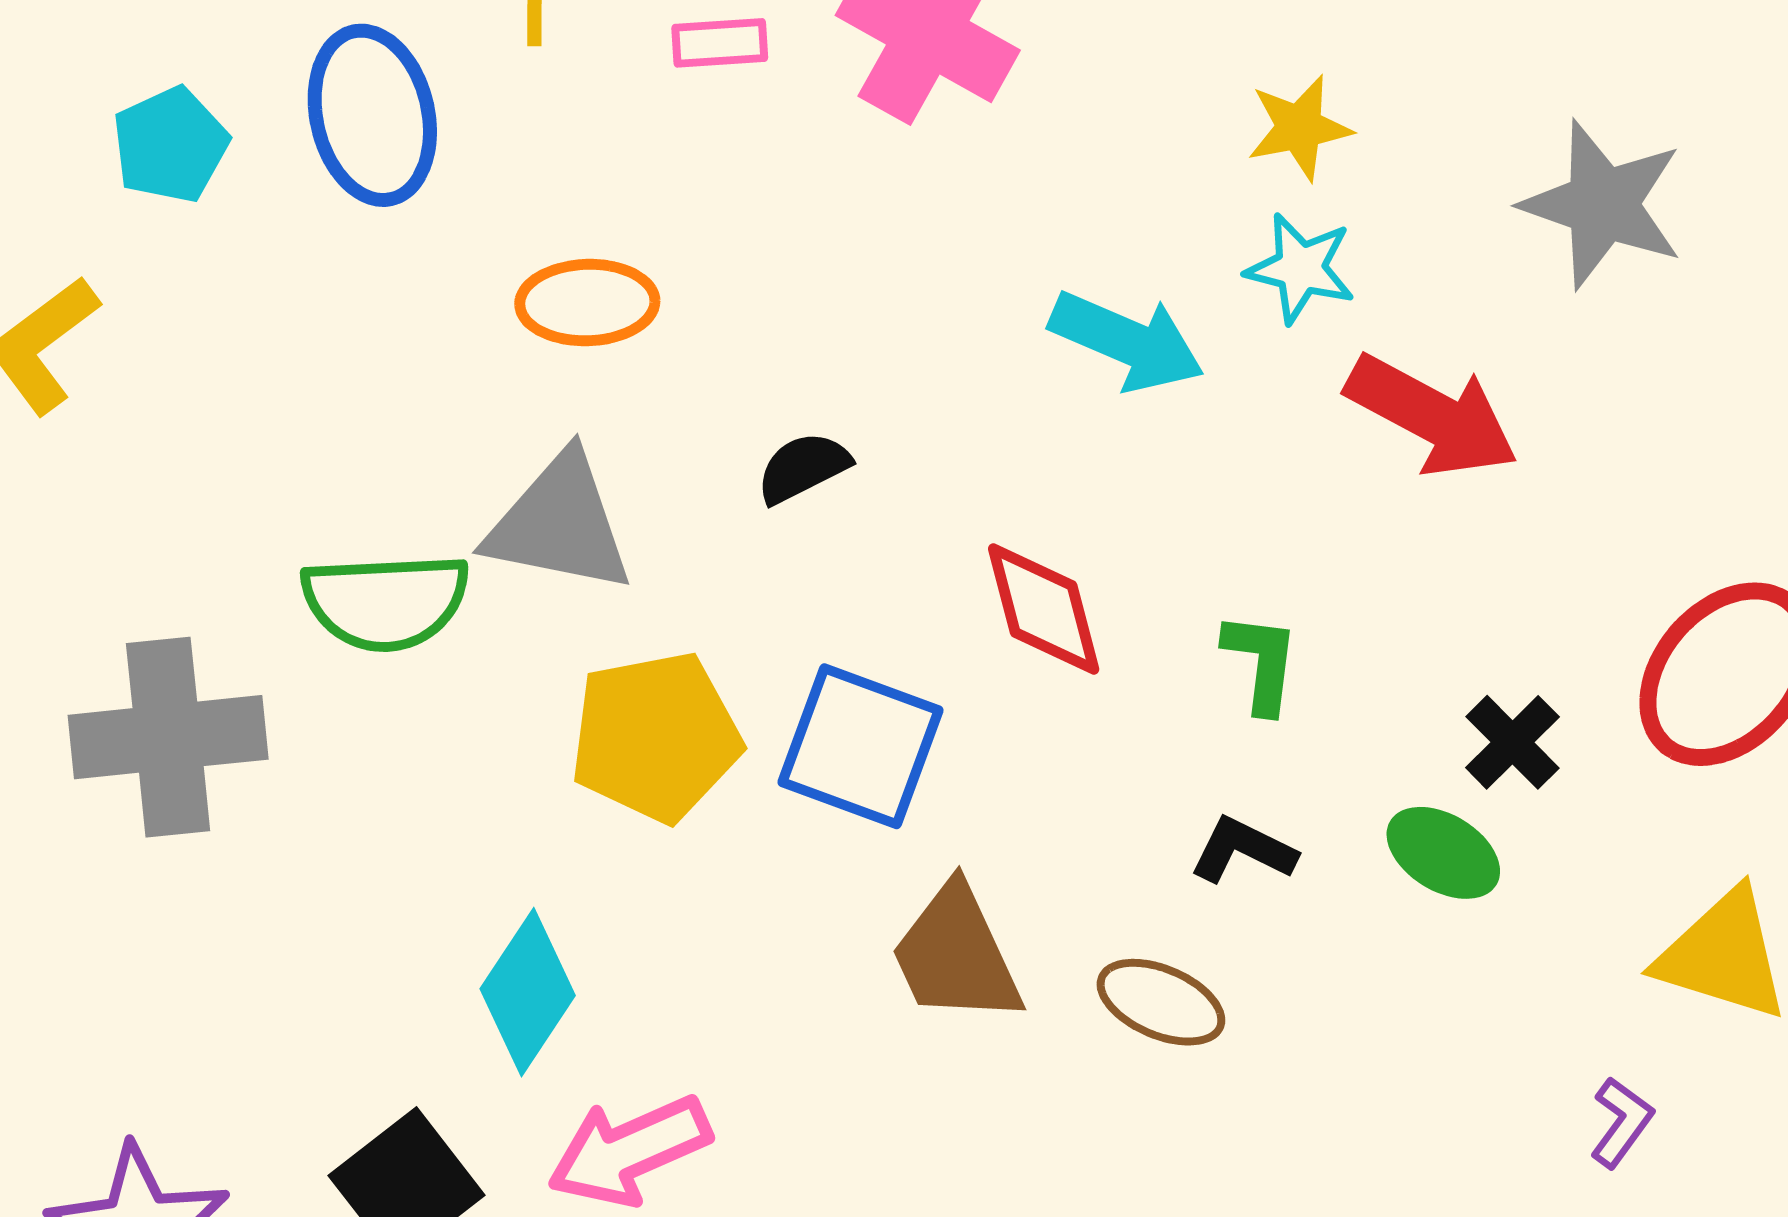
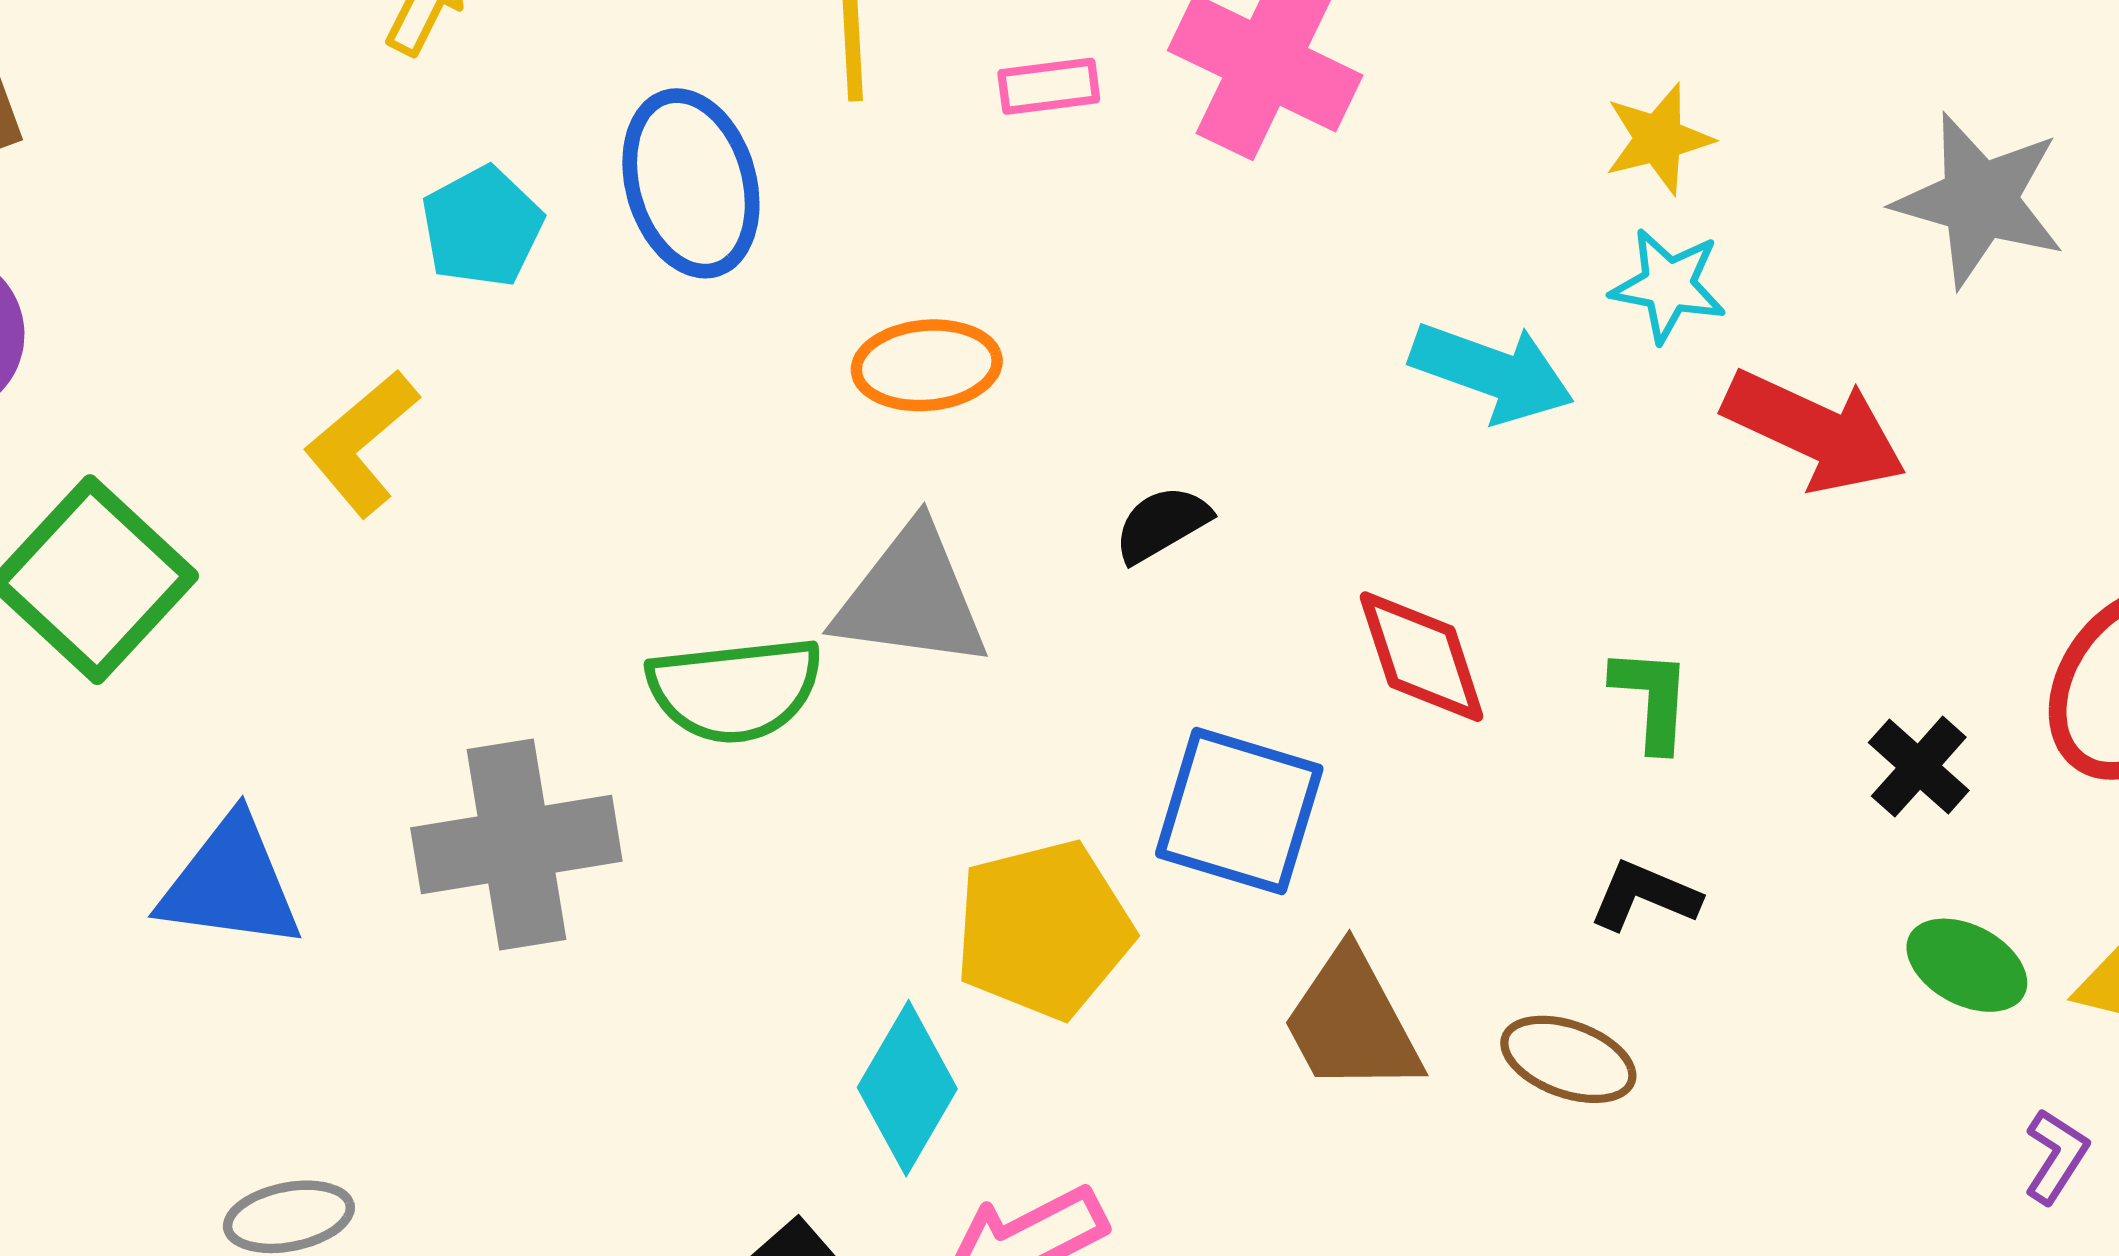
yellow pentagon: (656, 737) -> (1044, 930), moved
green ellipse: (1443, 853) -> (1967, 965), moved

